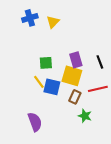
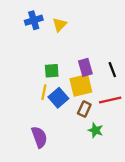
yellow square: (72, 76) -> (81, 85), turned -30
yellow line: (39, 82) -> (44, 92), turned 48
blue square: (52, 87) -> (58, 98), turned 36

